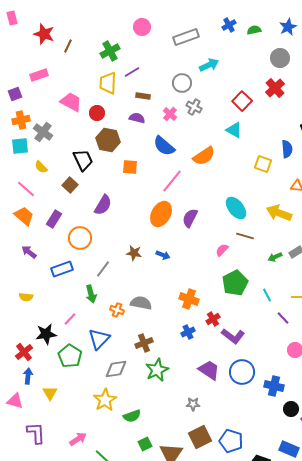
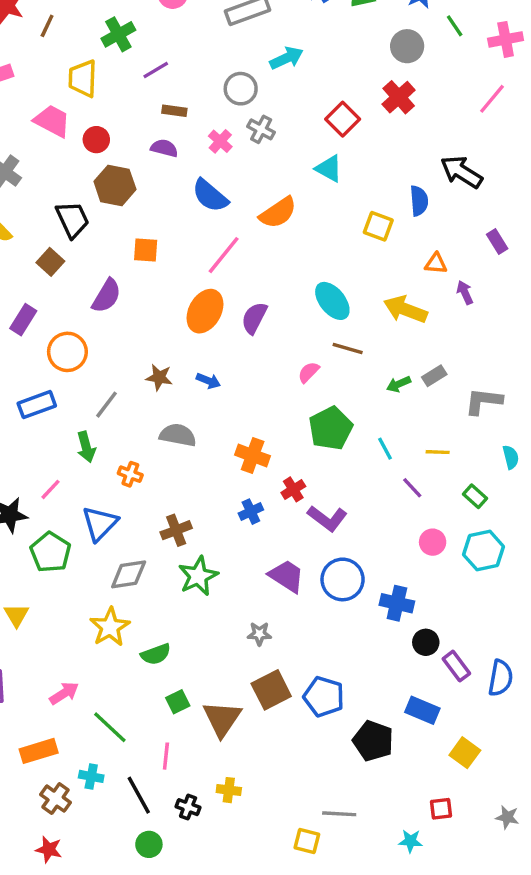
yellow trapezoid: (108, 83) -> (83, 78), moved
orange square: (130, 167) -> (146, 250), moved
gray semicircle: (141, 303) -> (178, 435), moved

